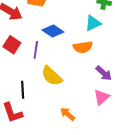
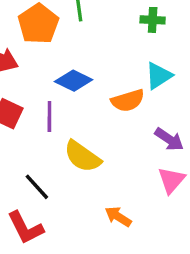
cyan triangle: (93, 23) -> (159, 76), moved
black line: (23, 90) -> (37, 187), turned -30

